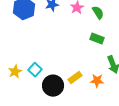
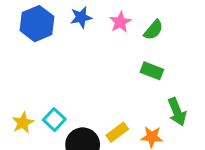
green semicircle: (98, 13) -> (153, 30), turned 72

